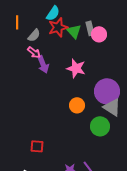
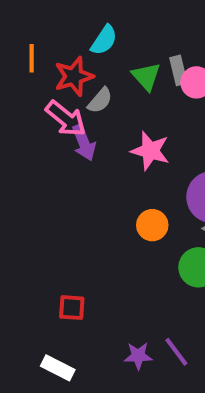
red star: (58, 27) -> (74, 76), moved
gray semicircle: (34, 35) -> (100, 100), moved
pink arrow: (34, 52) -> (66, 119), size x1.5

